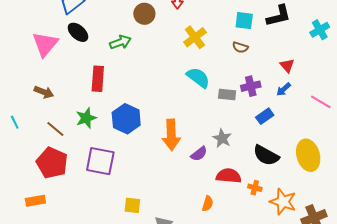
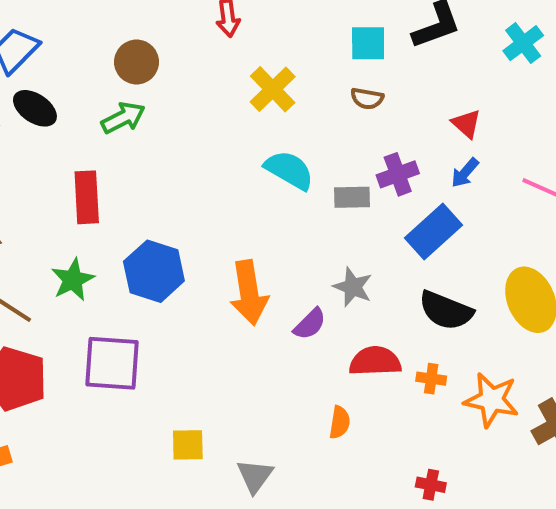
brown circle: (144, 14) -> (137, 62), moved
blue rectangle: (265, 116) -> (433, 232), size x1.5

